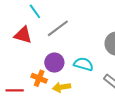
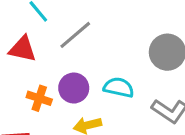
orange cross: (39, 78) -> (39, 98), moved

